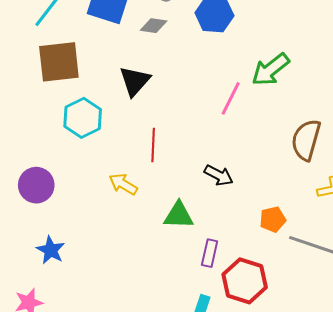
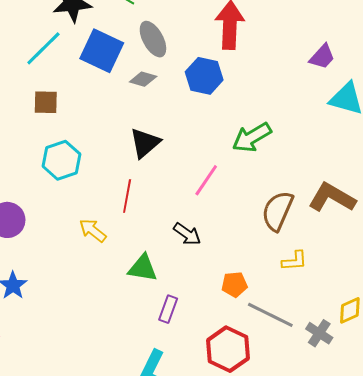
brown square: (59, 62) -> (46, 102), size x0.6
black triangle: (135, 81) -> (145, 143), moved
pink line: (231, 98) -> (206, 180), moved
red hexagon: (245, 281) -> (228, 349), moved

